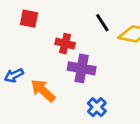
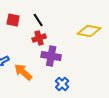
black line: (102, 23) -> (38, 20), moved
red cross: (65, 44) -> (39, 38), turned -32

